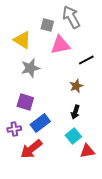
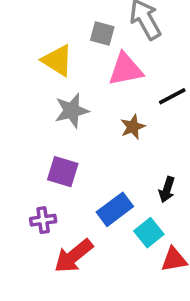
brown star: (76, 86) -> (133, 127), moved
black arrow: (75, 112) -> (167, 190), moved
blue rectangle: (40, 123) -> (115, 209), moved

